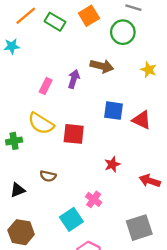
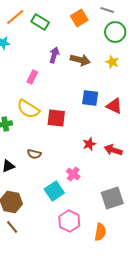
orange square: (89, 16) -> (79, 18), moved
green circle: (123, 32) -> (115, 32), moved
yellow star: (149, 70) -> (112, 62), moved
purple arrow: (74, 79) -> (54, 55), moved
red arrow: (150, 181) -> (113, 150), moved

